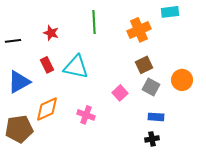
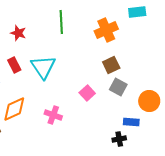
cyan triangle: (76, 67) -> (43, 67), turned 44
orange circle: (182, 80) -> (149, 101), moved
blue rectangle: (156, 117) -> (131, 122), moved

